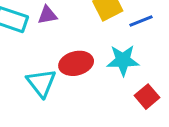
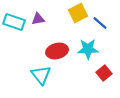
blue line: (141, 21) -> (100, 23), turned 63
cyan triangle: (41, 83) -> (41, 75), moved

